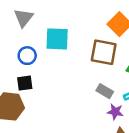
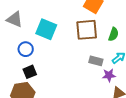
gray triangle: (24, 18) -> (15, 19), turned -30
cyan square: (57, 39) -> (46, 29), turned 35

